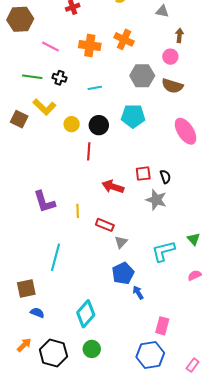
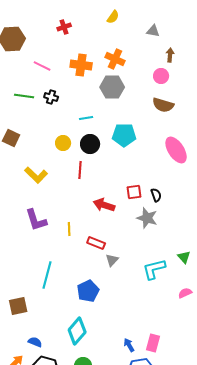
gray hexagon: (142, 76) -> (112, 87), moved
cyan line: (95, 88) -> (86, 118), moved
yellow L-shape: (44, 107) -> (36, 175), moved
blue pentagon: (123, 273) -> (88, 291), moved
blue arrow: (138, 293) -> (129, 345), moved
blue semicircle: (37, 313) -> (35, 342), moved

